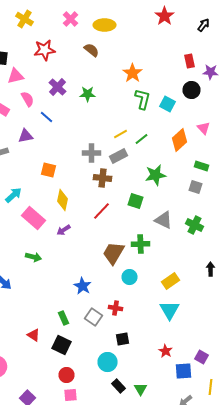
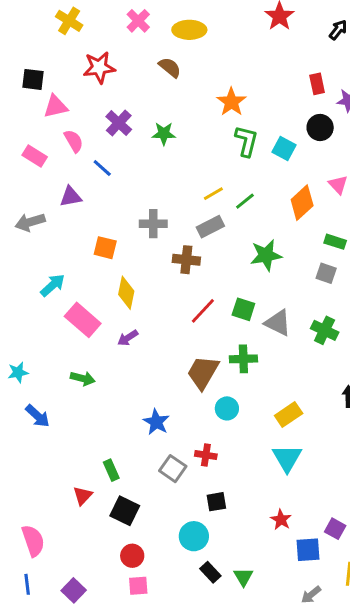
gray cross: (92, 153) -> (153, 224), moved
green square: (136, 201) -> (243, 309), moved
red line: (102, 211) -> (203, 311), moved
green rectangle: (64, 318) -> (111, 470), moved
red triangle: (34, 335) -> (83, 496), turned 40

